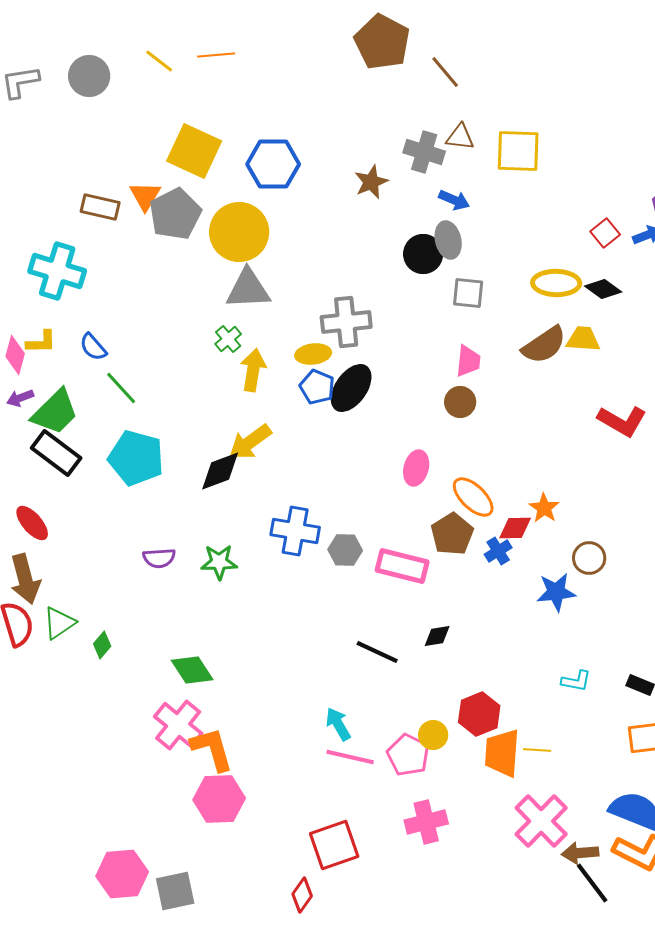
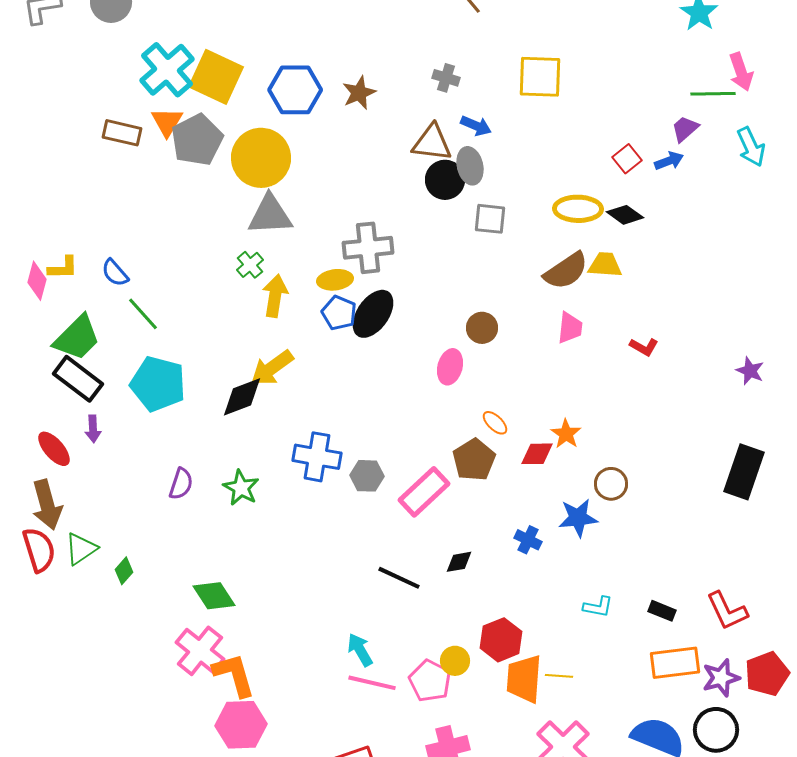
brown triangle: (460, 137) -> (432, 143), moved, size x1.4
gray cross: (424, 152) -> (446, 78), size x0.7
brown star: (371, 182) -> (359, 93), moved
cyan cross: (57, 271) -> (167, 70), moved, turned 32
pink trapezoid: (468, 361) -> (570, 328), moved
purple arrow: (20, 398) -> (93, 429), moved, turned -72
red L-shape: (622, 421) -> (644, 347), size x0.6
pink ellipse: (416, 468) -> (450, 367), moved
orange ellipse: (473, 497) -> (495, 423), size x0.6
blue cross: (498, 551) -> (528, 540), moved, turned -32
purple semicircle: (159, 558) -> (181, 484), turned -68
green star: (219, 562) -> (241, 488), turned 30
pink rectangle: (402, 566) -> (424, 492), turned -57

